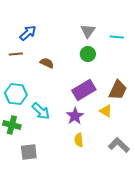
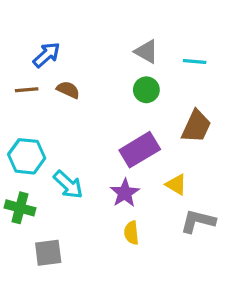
gray triangle: (88, 31) -> (146, 52), turned -35
brown semicircle: (47, 63) -> (68, 90), moved
brown trapezoid: (118, 90) -> (196, 126), moved
gray L-shape: (119, 145) -> (198, 221), moved, turned -30

